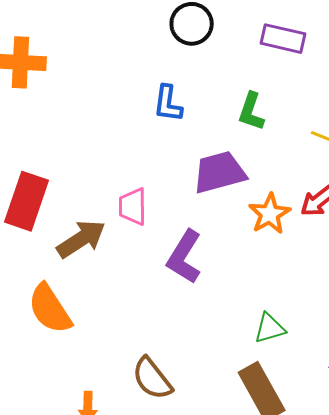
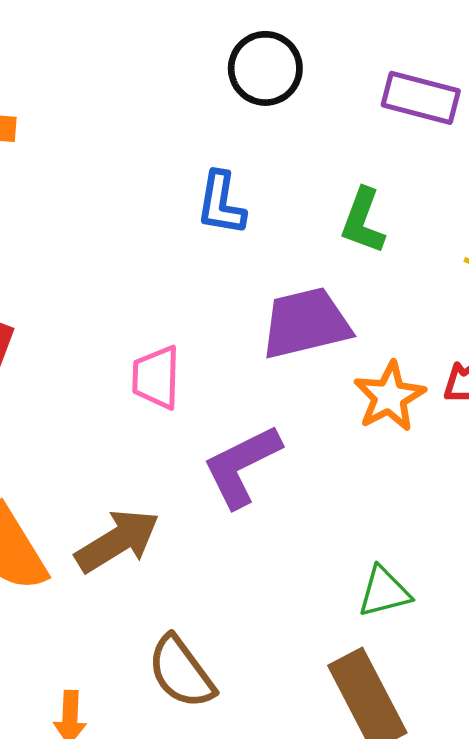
brown arrow: (81, 239) -> (117, 541), moved
purple L-shape: (184, 257) -> (242, 466), turned 30

